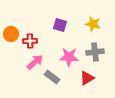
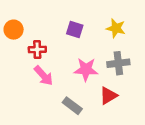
orange circle: (11, 34) -> (14, 30), moved
pink arrow: (35, 62) -> (43, 76), turned 90
gray rectangle: (52, 77) -> (72, 106), moved

